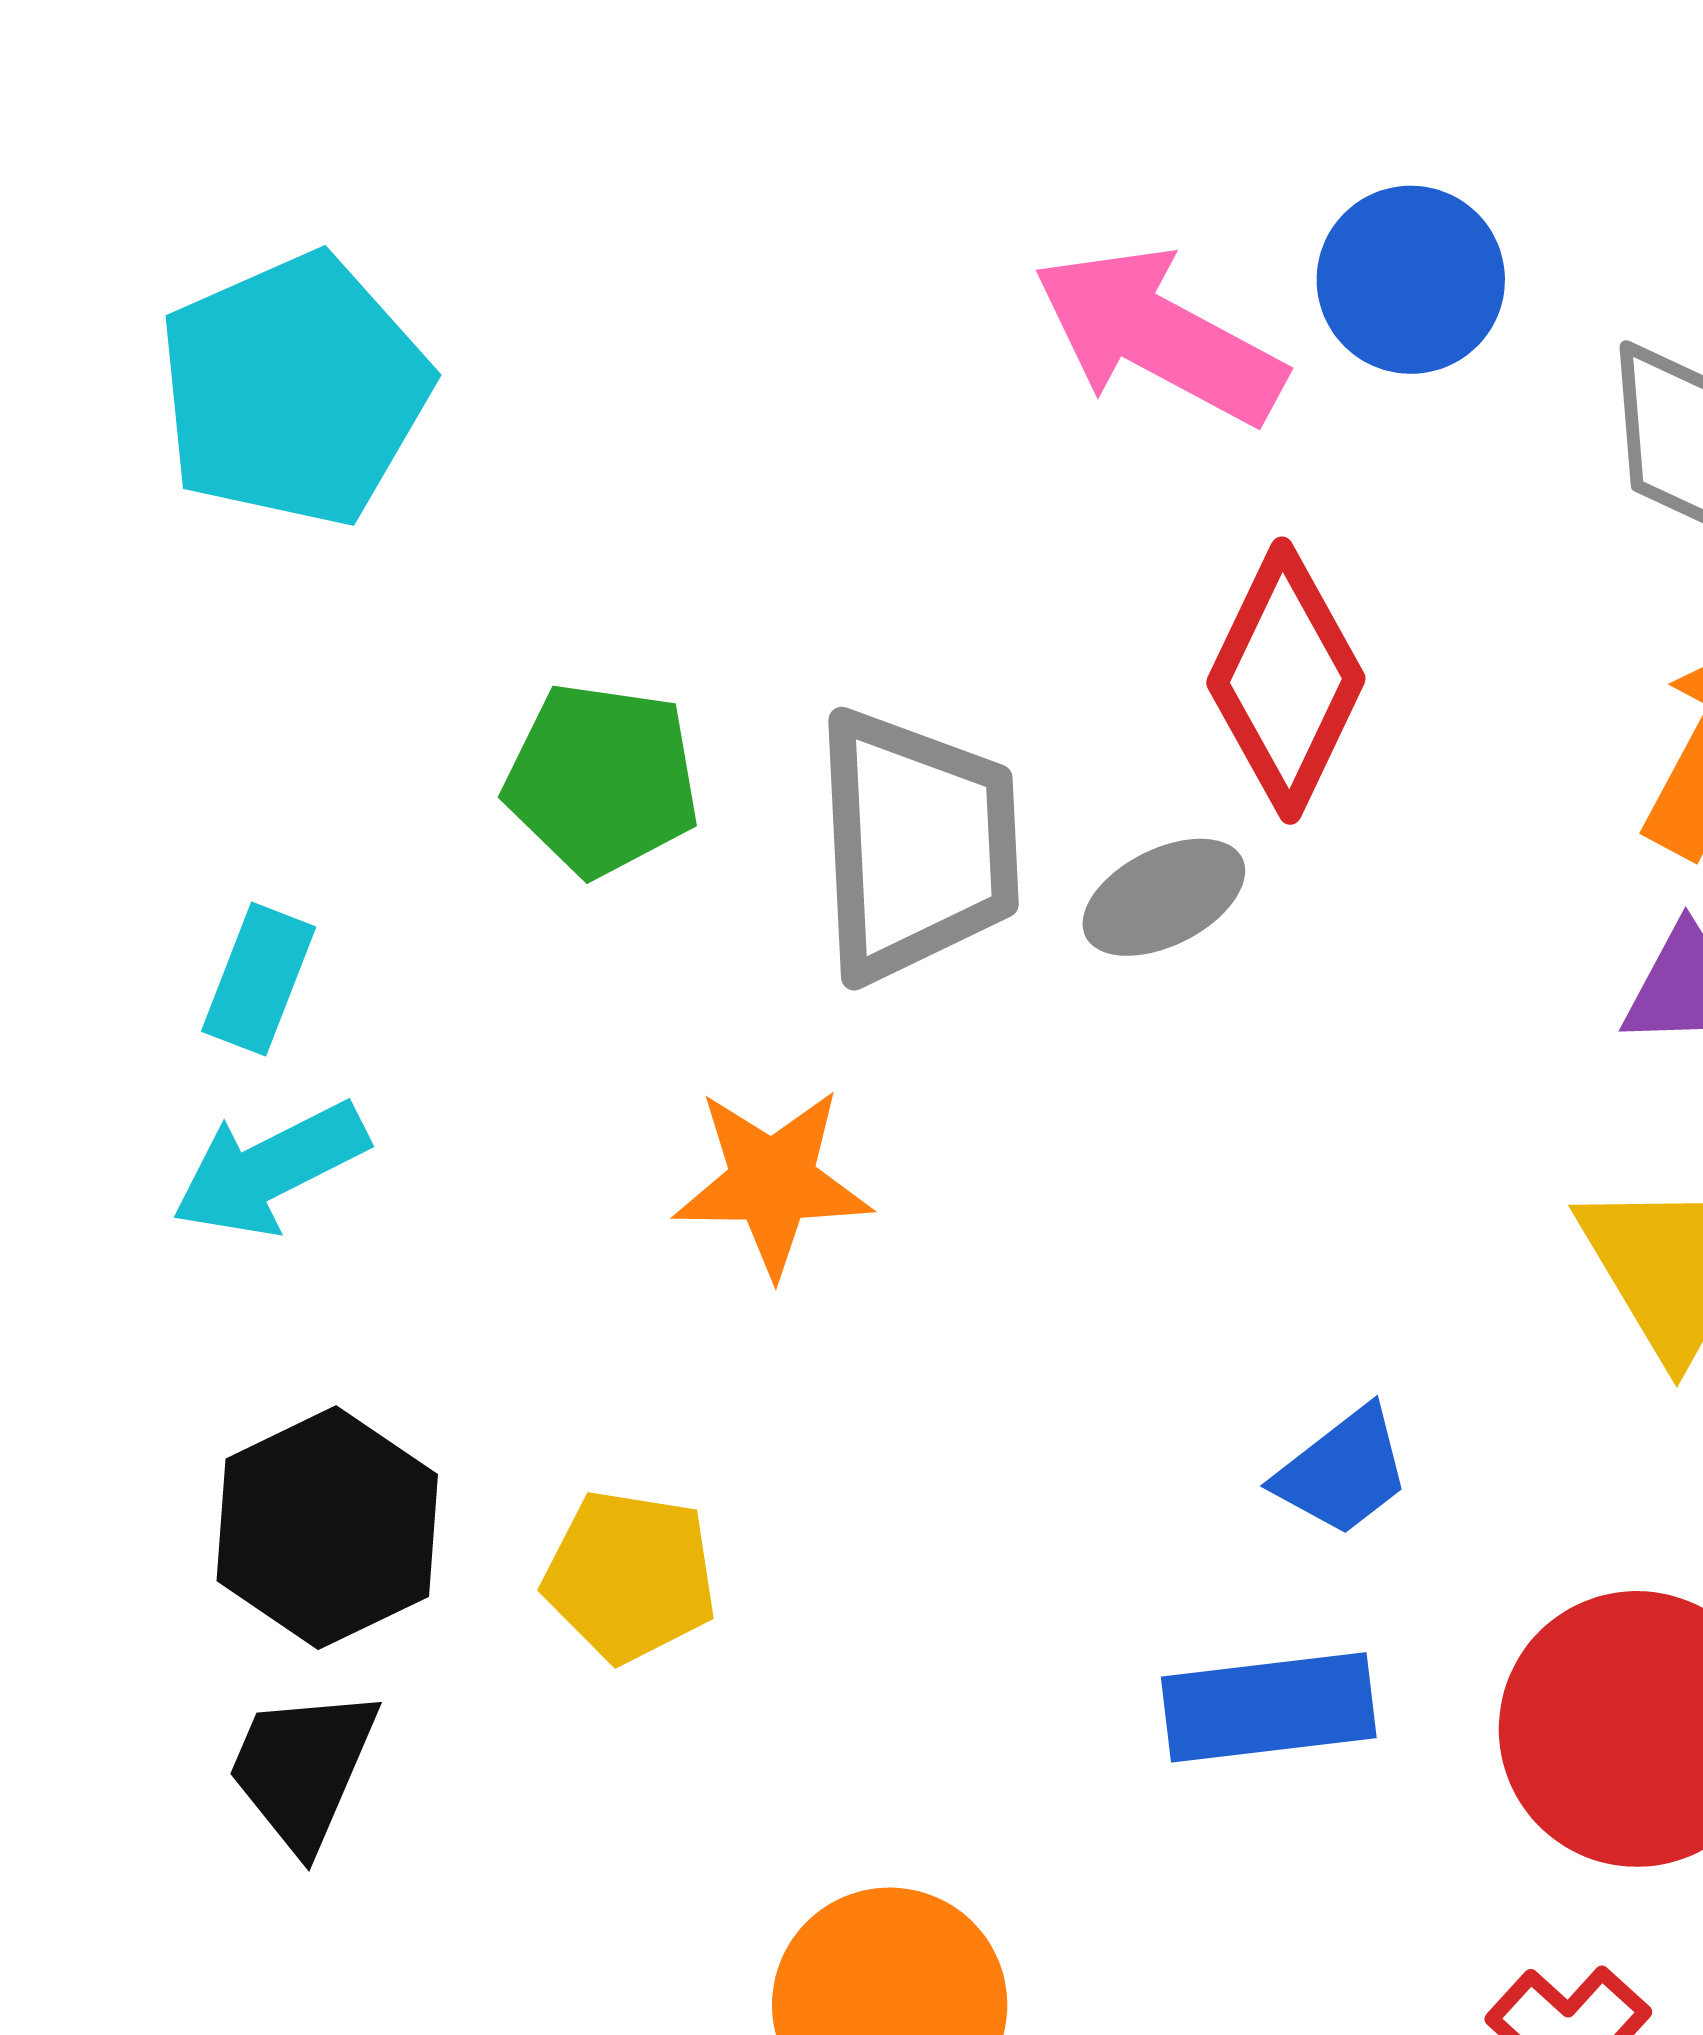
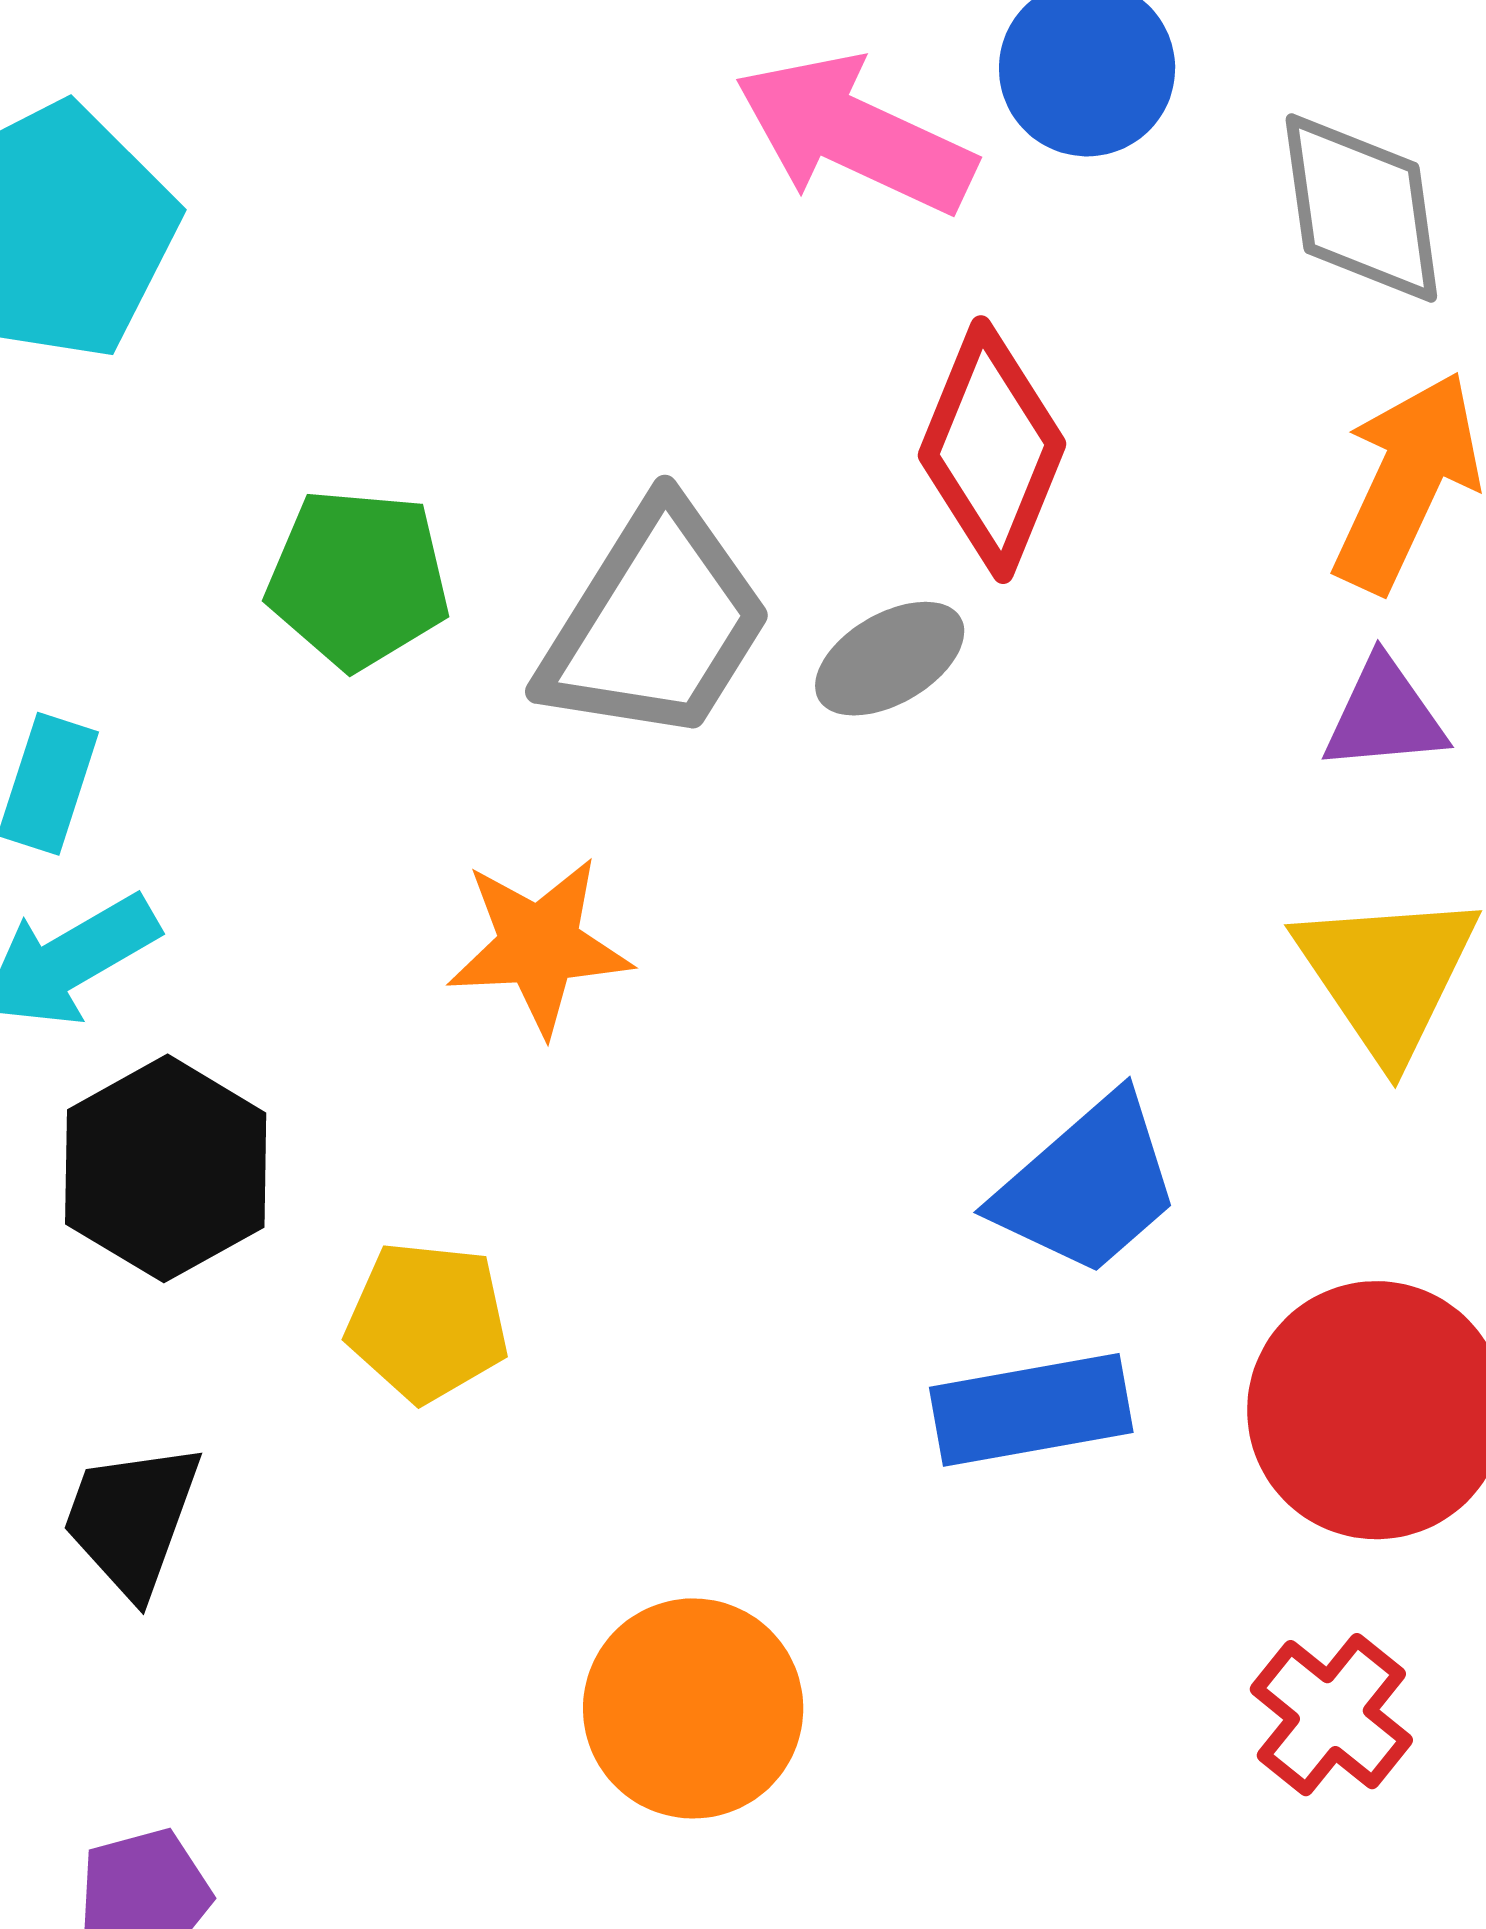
gray trapezoid: (916, 845) -> (656, 623), turned 38
blue trapezoid: (1343, 1472) -> (1088, 1186), size x1.5
black hexagon: (327, 1528) -> (166, 1168), moved

